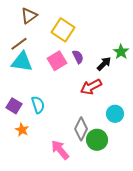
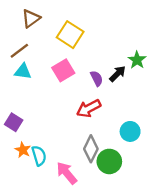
purple semicircle: (78, 57) -> (97, 78), moved
cyan triangle: (22, 62) -> (23, 71), size x0.7
red arrow: (91, 87) -> (89, 108), moved
cyan semicircle: (38, 105) -> (39, 156), moved

